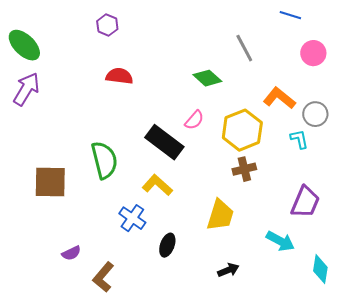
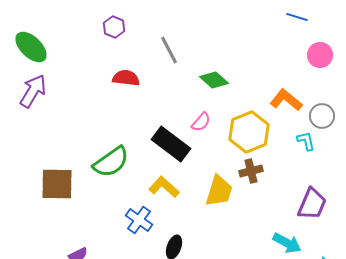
gray line: (244, 48) -> (169, 50), moved
green semicircle: (104, 160) -> (111, 162), turned 69
yellow trapezoid: (220, 215) -> (219, 191), moved

